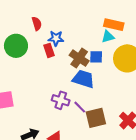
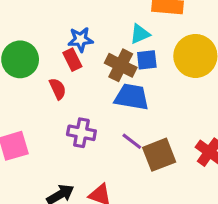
red semicircle: (37, 24) -> (58, 89), moved
cyan triangle: (108, 37) -> (140, 34), moved
purple cross: (61, 100) -> (81, 133), moved

